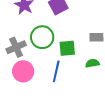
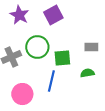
pink circle: (23, 71) -> (22, 94), moved

